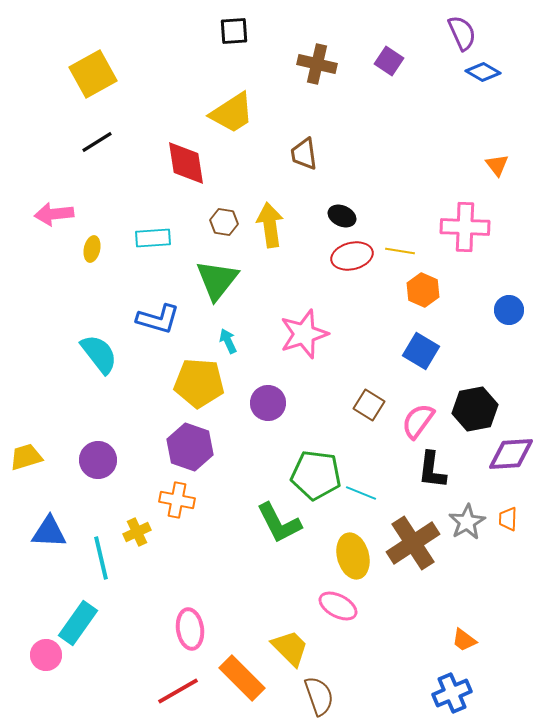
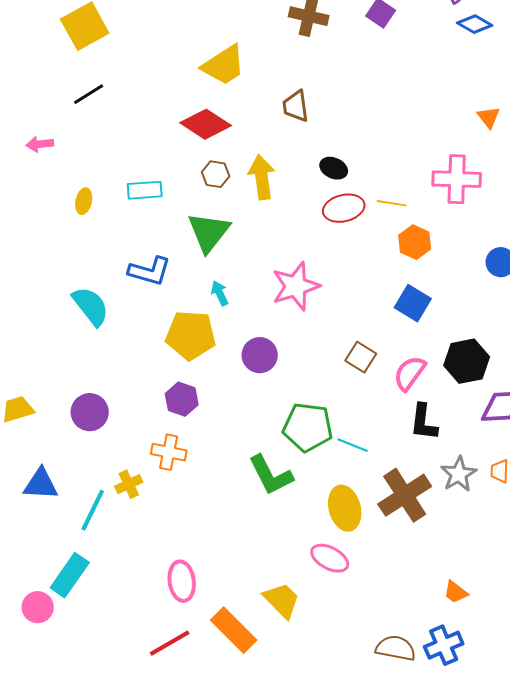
red diamond: (186, 163) -> (206, 124), moved, turned -48
pink arrow: (54, 214) -> (40, 144), moved, size x0.7
purple hexagon: (190, 447) -> (182, 399), size x0.7
cyan line: (101, 558) -> (93, 510), turned 39
brown semicircle: (319, 696) -> (396, 648), moved, turned -60

